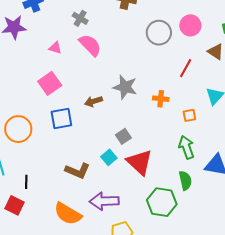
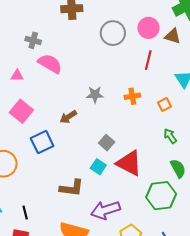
pink circle: (190, 25) -> (148, 28), moved
gray star: (125, 87) -> (95, 95), size x0.7
green arrow: (186, 147) -> (170, 136), size x0.7

